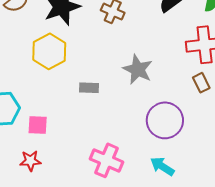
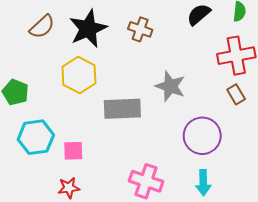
gray rectangle: (89, 88) -> (122, 109), size x1.8
cyan arrow: (162, 166) -> (203, 183), turned -120

